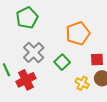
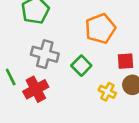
gray cross: (34, 52) -> (45, 54), turned -30

